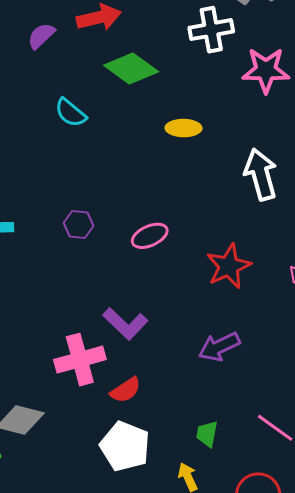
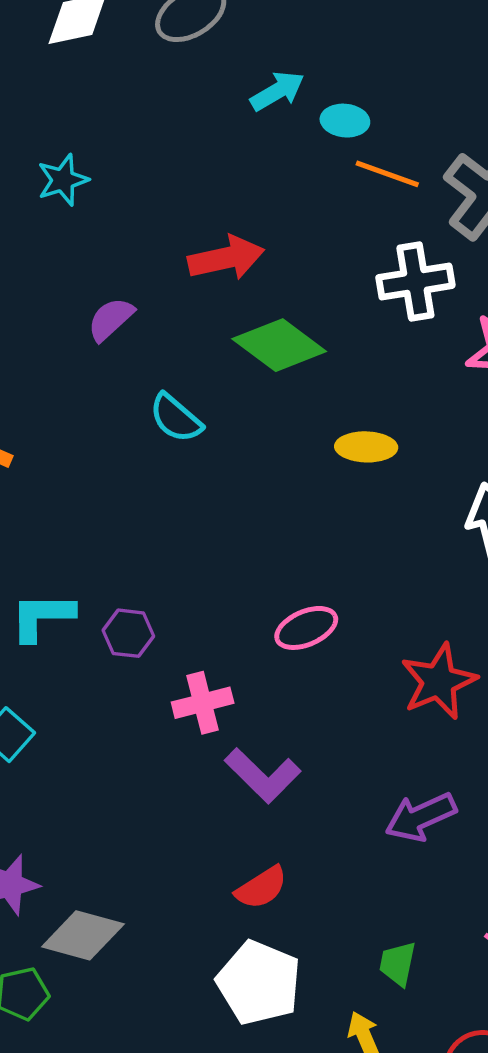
purple semicircle: (41, 36) -> (111, 319), moved
purple hexagon: (79, 224) -> (128, 633), moved
pink cross: (80, 360) -> (203, 703), moved, size x0.7

